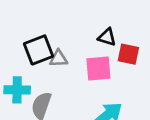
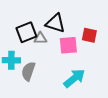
black triangle: (107, 37) -> (55, 23), moved, size x1.5

